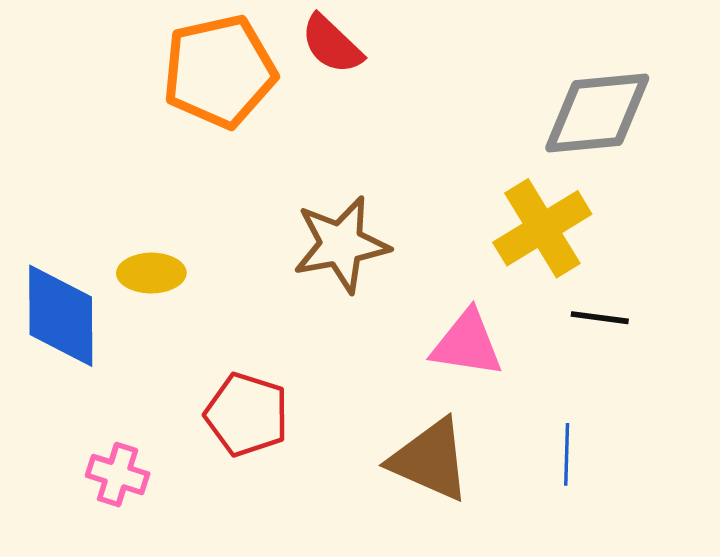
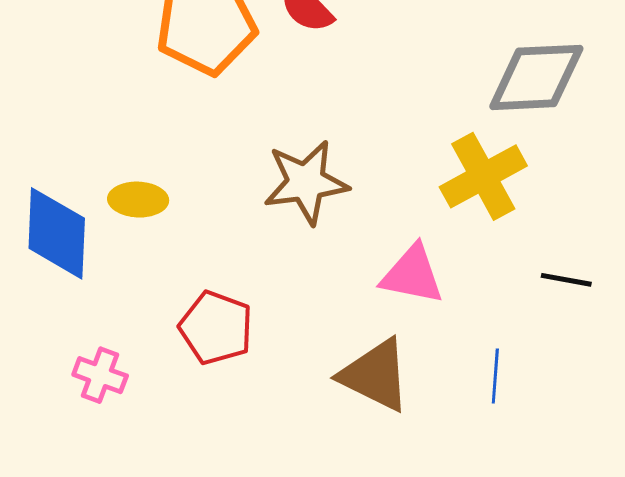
black line: (600, 318) -> (566, 280), moved

